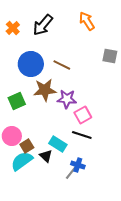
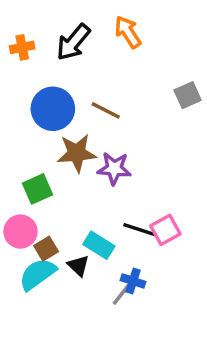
orange arrow: (87, 21) -> (128, 32), moved
orange cross: (13, 28) -> (22, 47), turned 32
gray square: (110, 56) -> (188, 95), turned -35
green square: (17, 101) -> (38, 189), moved
pink square: (83, 115) -> (165, 230), moved

